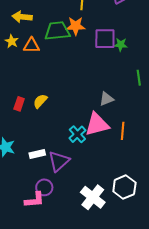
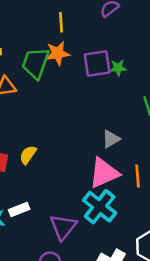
green trapezoid: (57, 31) -> (36, 63), turned -56
cyan cross: (77, 134) -> (100, 207), moved, size x1.5
white rectangle: (37, 154) -> (19, 209), moved

